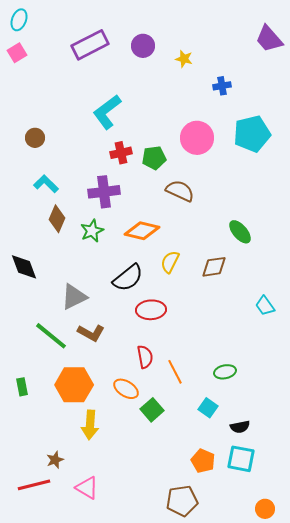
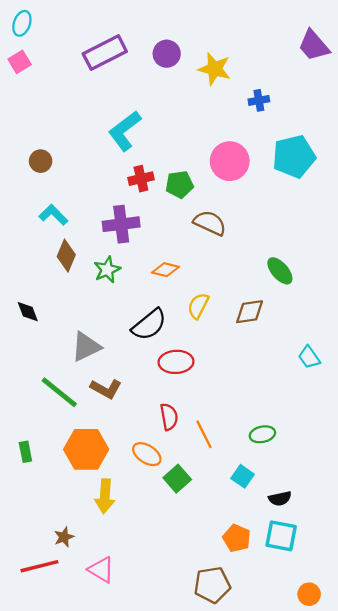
yellow star: (184, 59) -> (215, 69), size x1.6
orange diamond: (142, 231) -> (165, 270), size x0.7
black diamond: (24, 267) -> (28, 312), size x0.7

